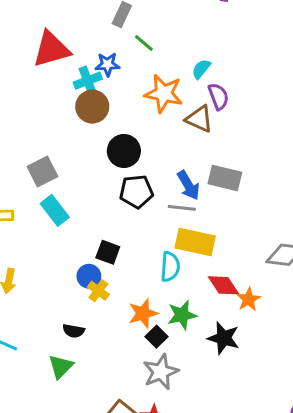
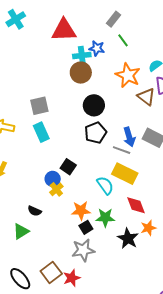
black pentagon: (136, 191) -> (96, 133), turned -30
cyan semicircle: (170, 267) -> (105, 185), turned -54
orange star: (248, 299) -> (148, 228), moved

